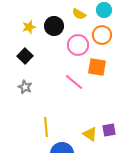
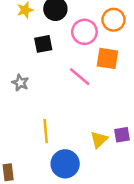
black square: (25, 56) -> (43, 44), moved, turned 35
yellow triangle: (90, 134) -> (99, 140), turned 42

